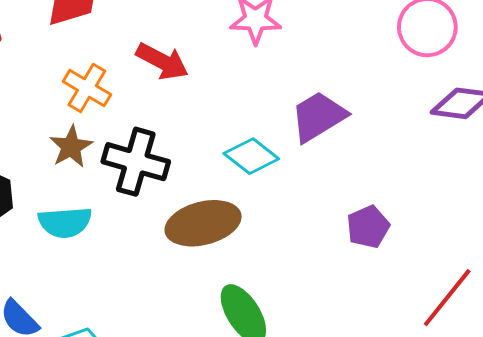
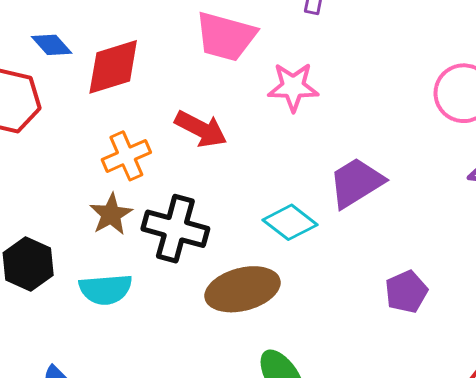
orange cross: (87, 88) -> (126, 156), turned 36

